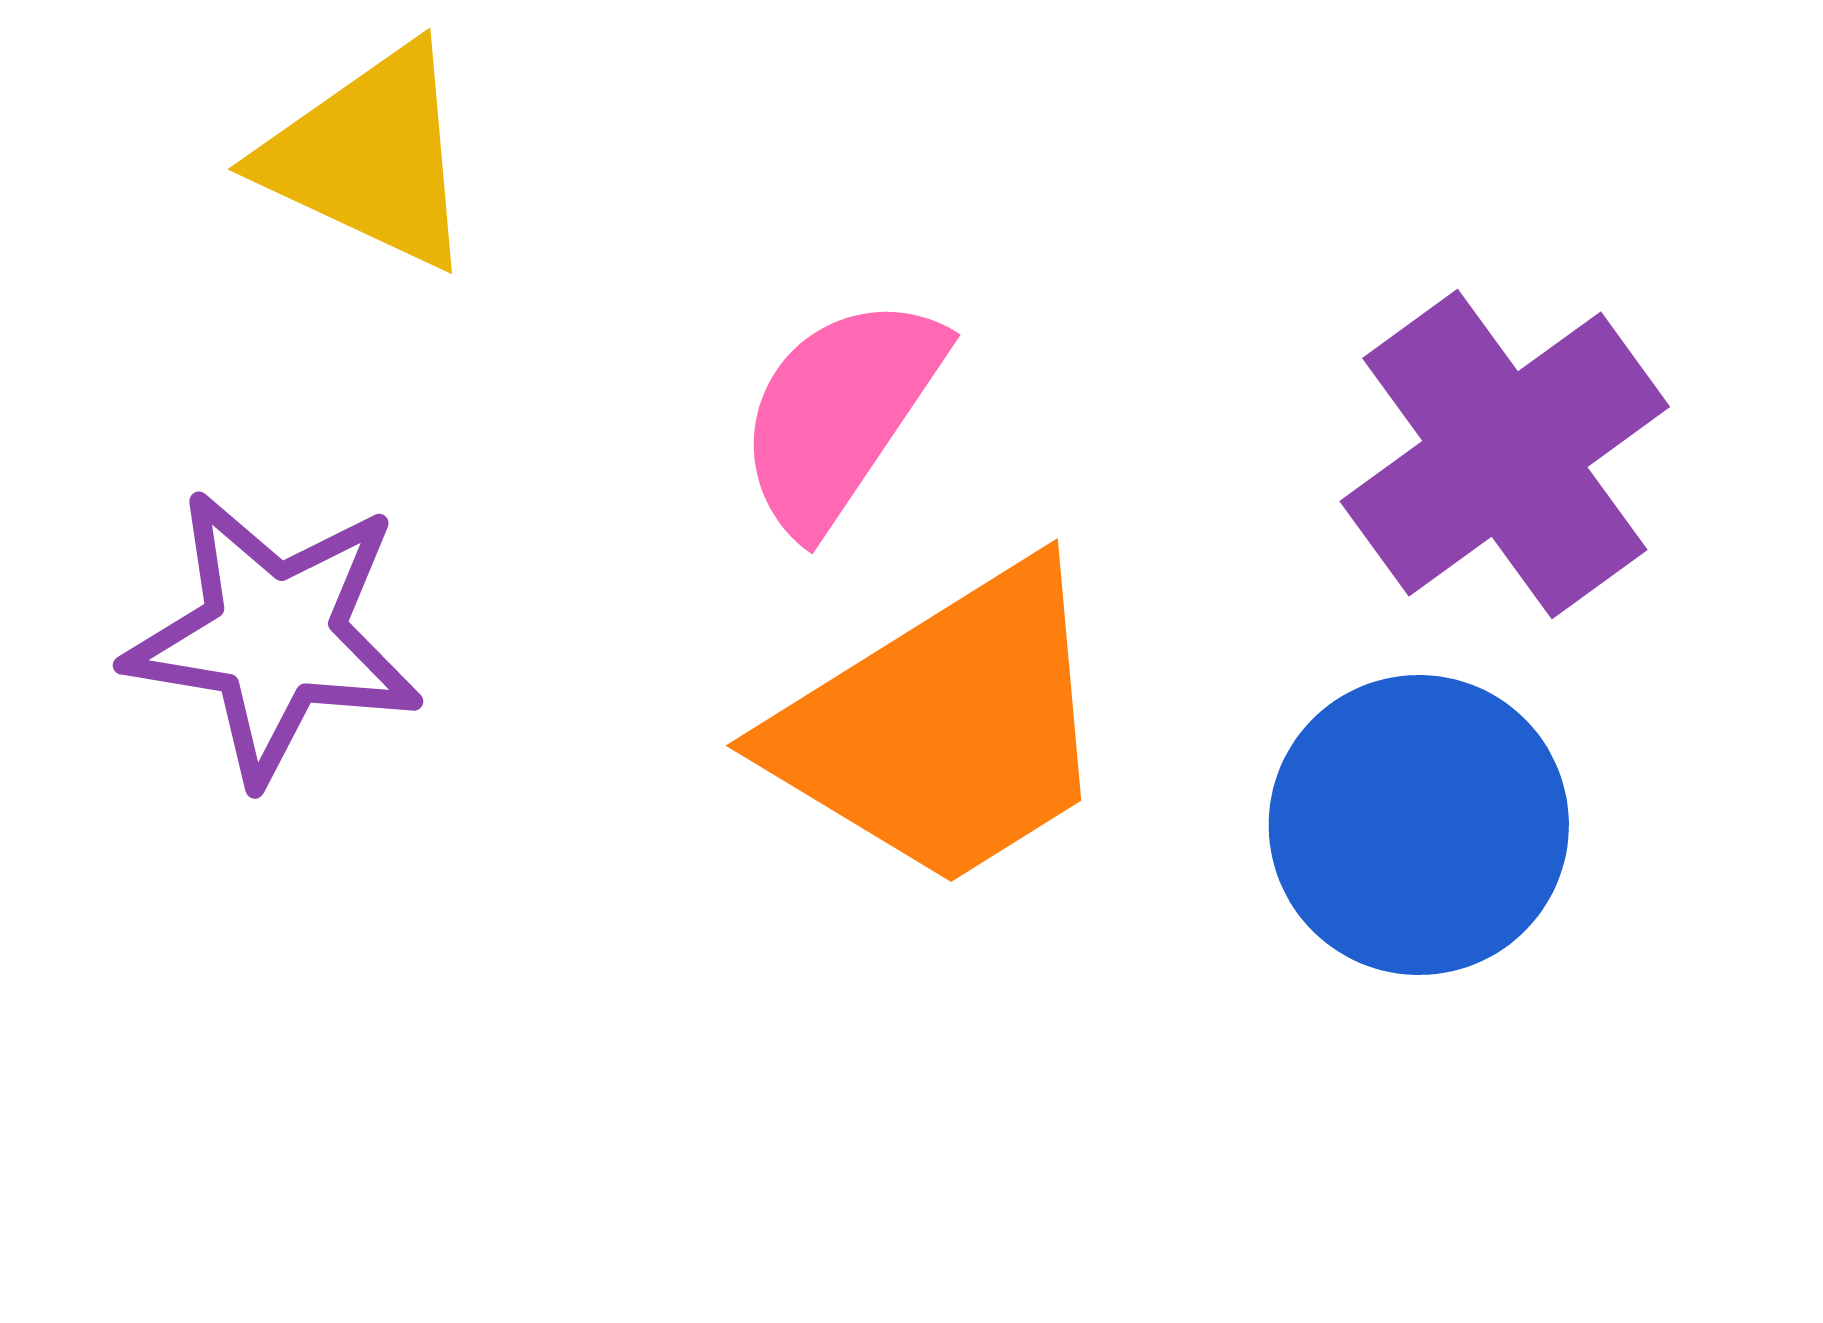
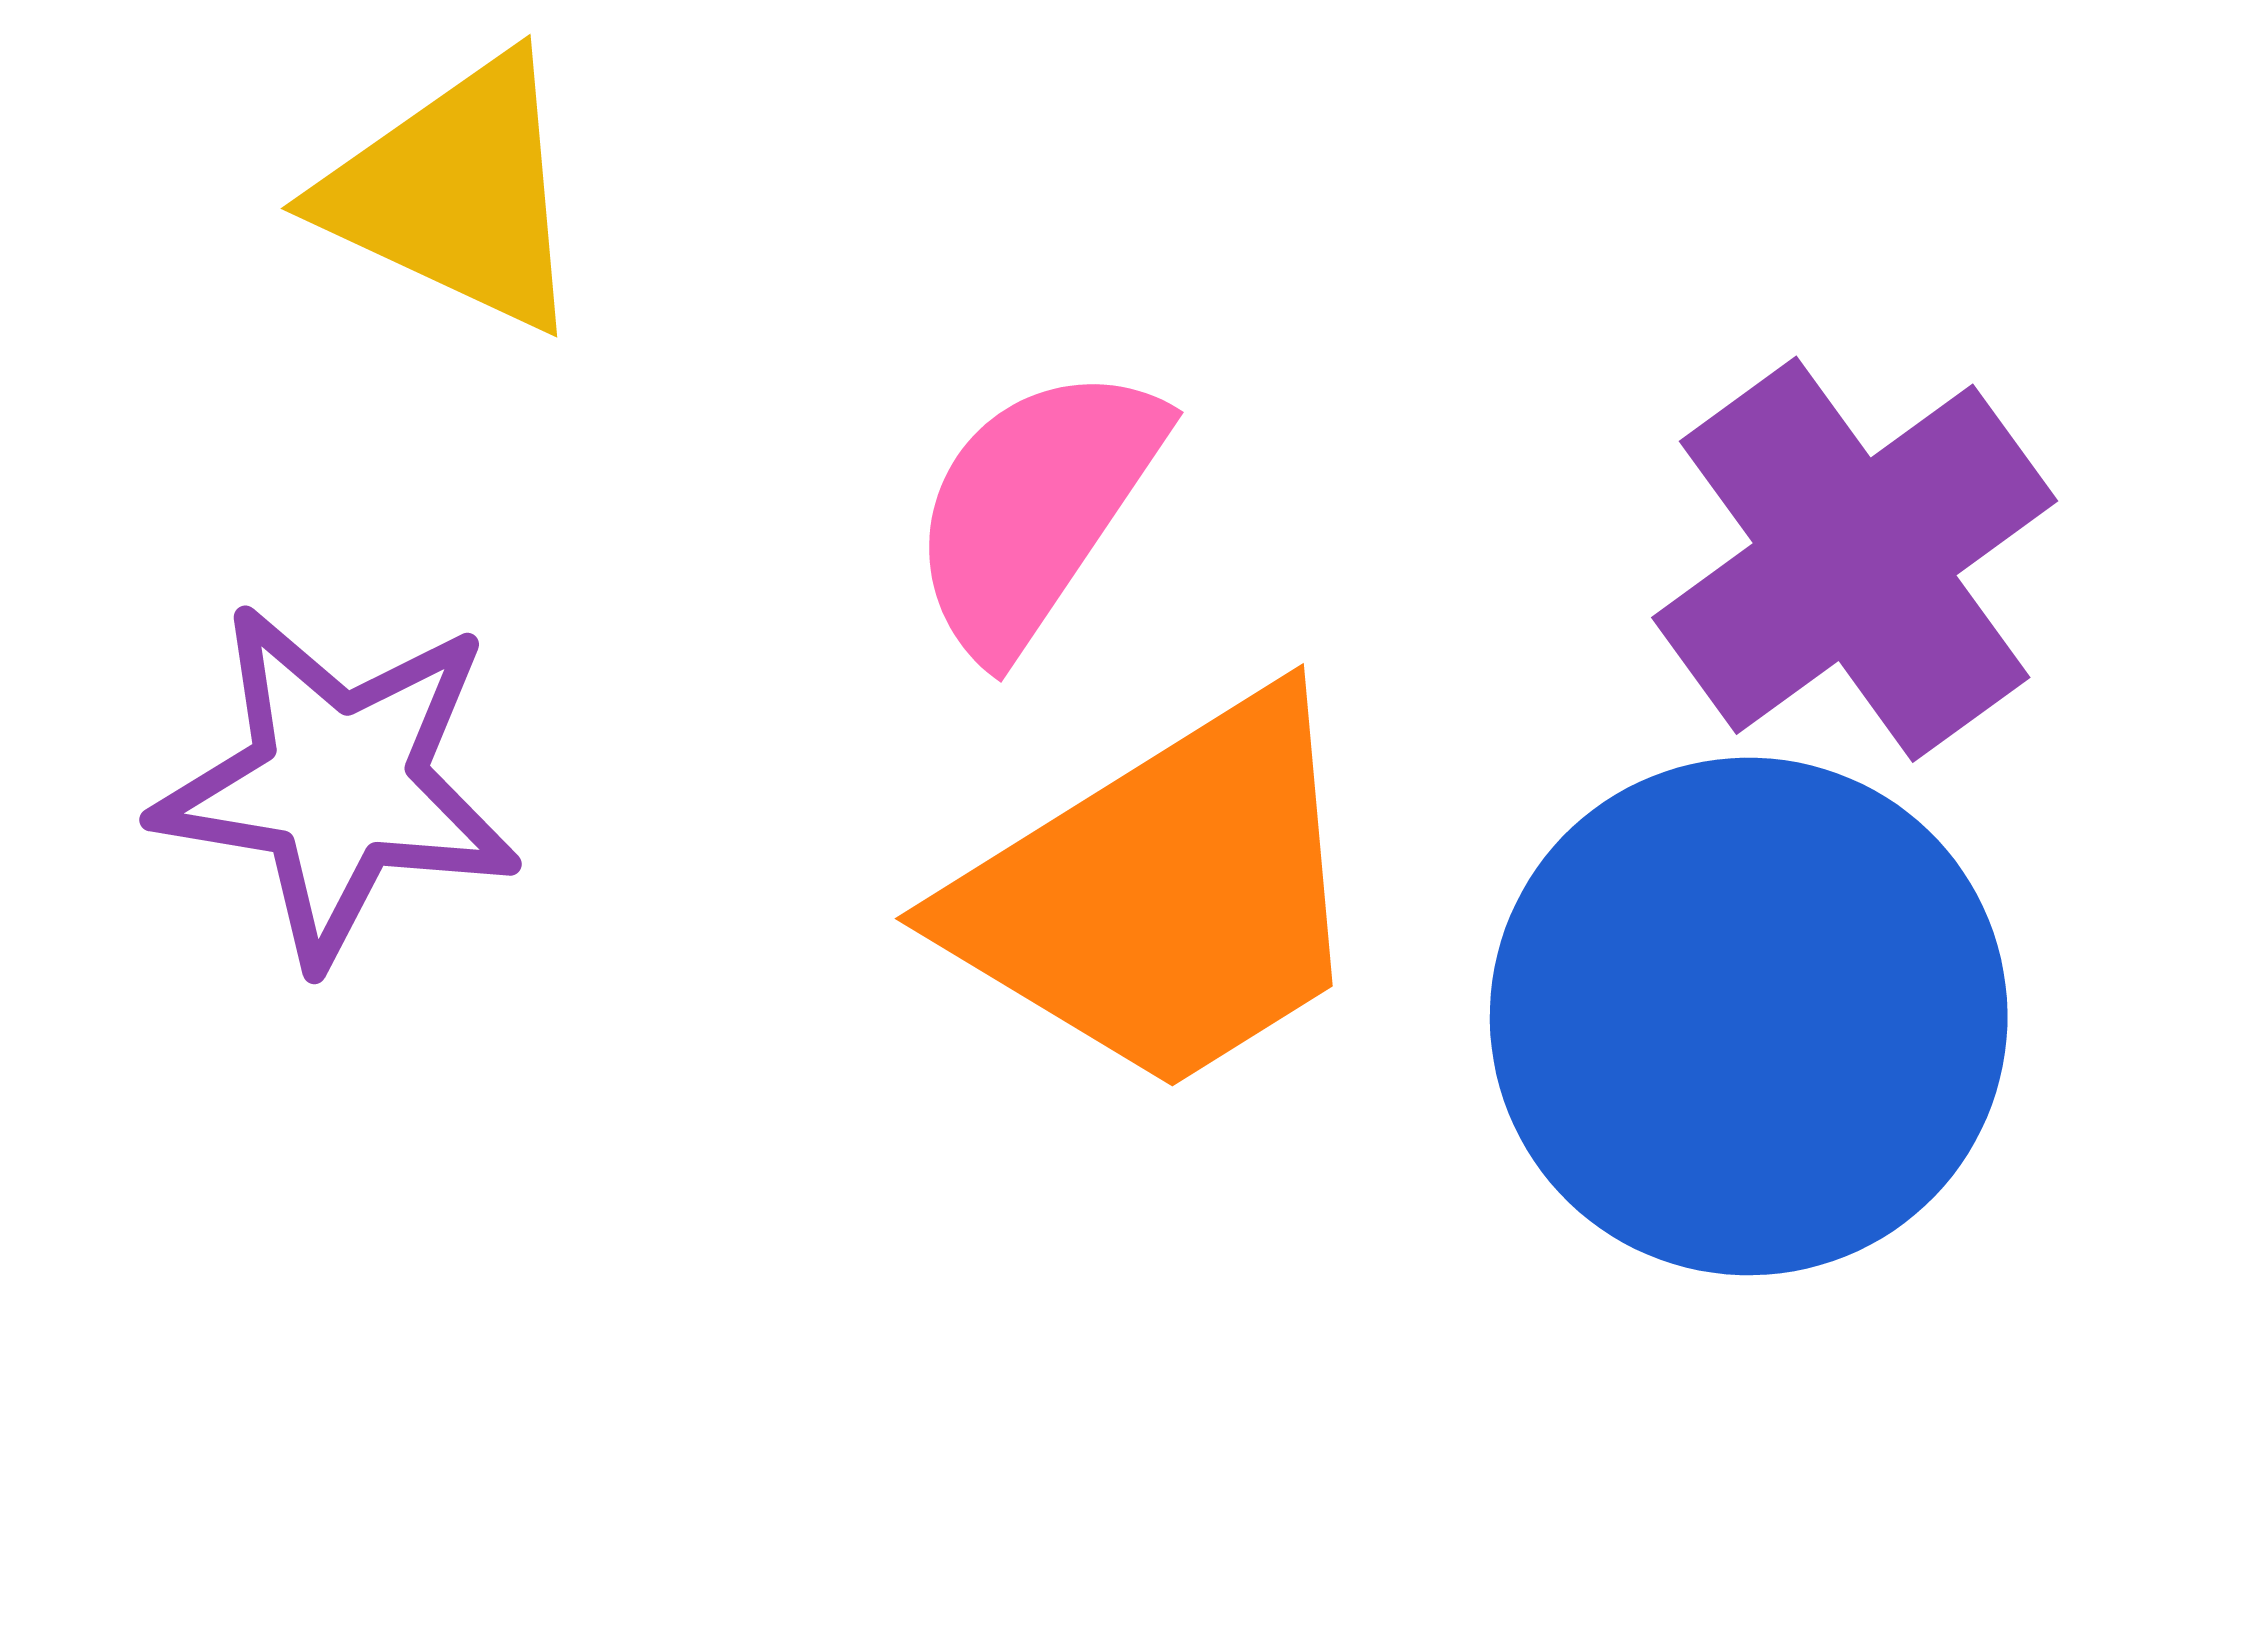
blue circle: (1419, 825) -> (1749, 1016), size x1.4

